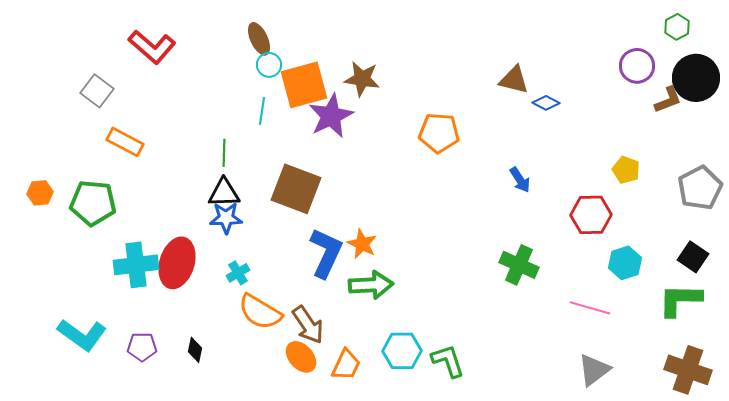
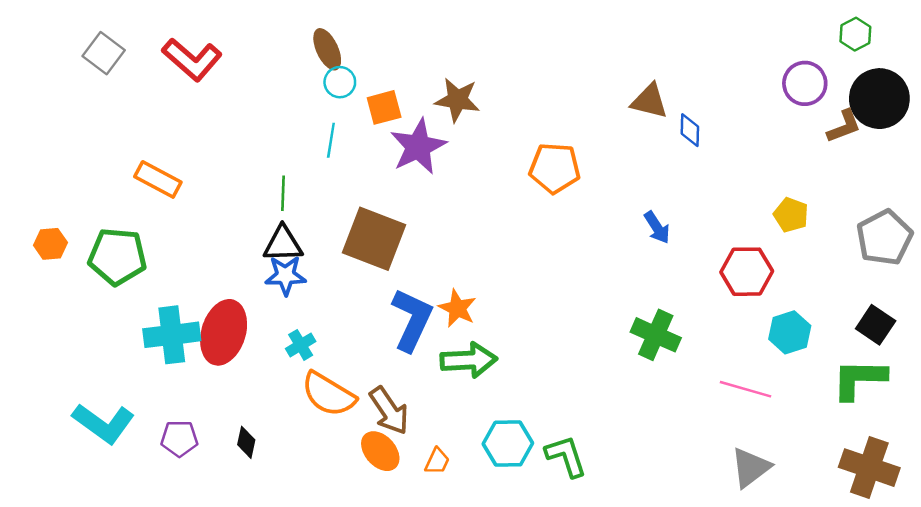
orange square: (304, 85) -> (384, 107), size x0.6
gray square: (97, 91) -> (104, 53), moved
blue diamond: (546, 103) -> (690, 130), turned 64
orange trapezoid: (346, 365) -> (437, 461), size x0.7

